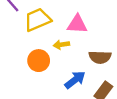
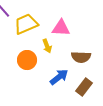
yellow arrow: (61, 45) -> (47, 46), turned -104

